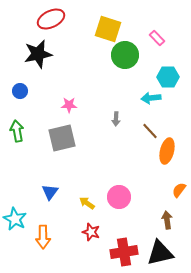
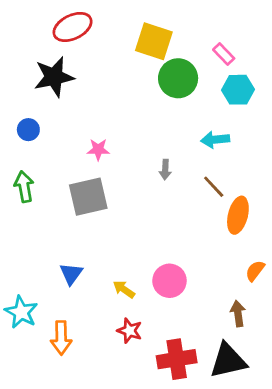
cyan hexagon: (168, 77) -> (238, 90), moved

